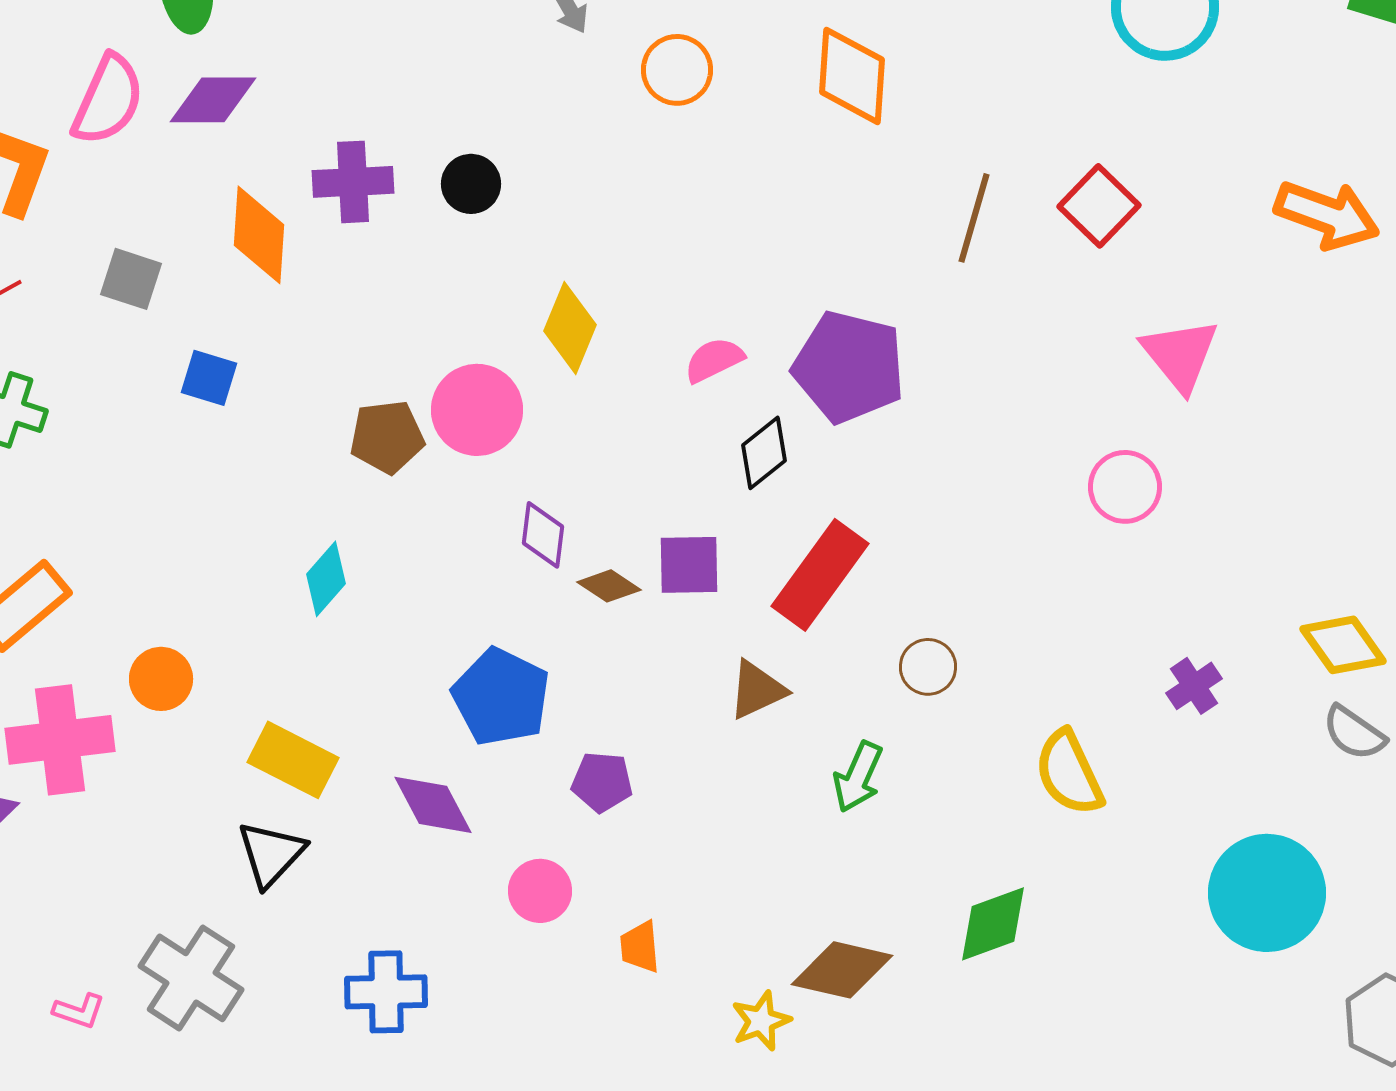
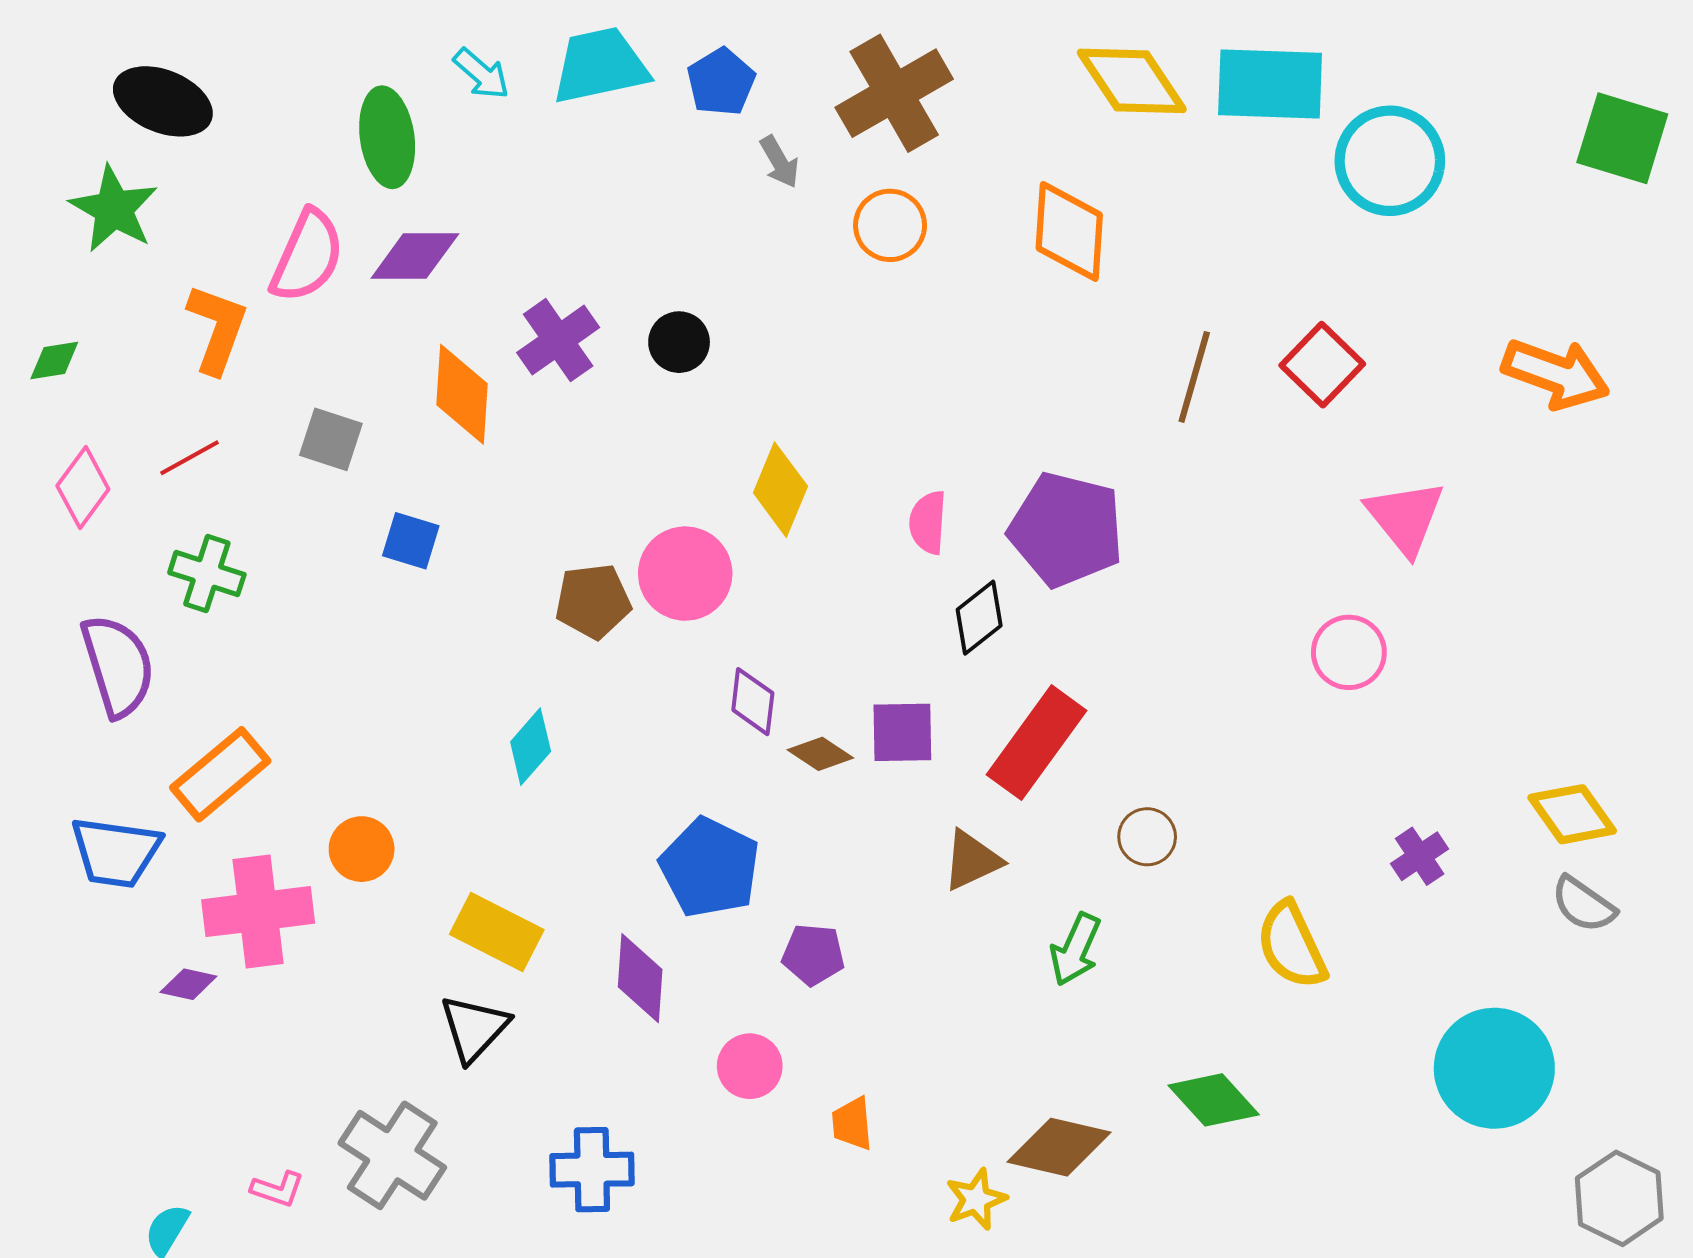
purple cross: (353, 182) -> (558, 340), turned -32
pink semicircle: (714, 360) -> (928, 522), turned -60
purple diamond: (433, 805) -> (640, 978), turned 32
green diamond: (993, 924) -> (1214, 1100), turned 68

